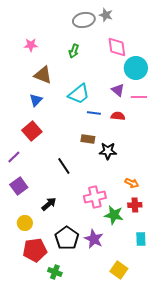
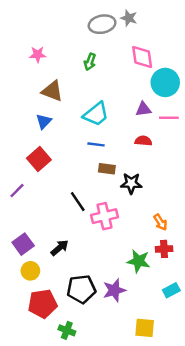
purple triangle: (118, 90) -> (143, 109), turned -48
blue line: (94, 113) -> (96, 144), moved
orange arrow: (132, 183) -> (160, 222), turned 32
purple square: (19, 186) -> (23, 244), moved
pink cross: (95, 197) -> (104, 216), moved
black pentagon: (67, 238) -> (81, 289), turned 30
purple star: (94, 239) -> (114, 290), turned 30
cyan rectangle: (141, 239) -> (171, 290), turned 64
yellow square: (119, 270) -> (145, 328), turned -30

